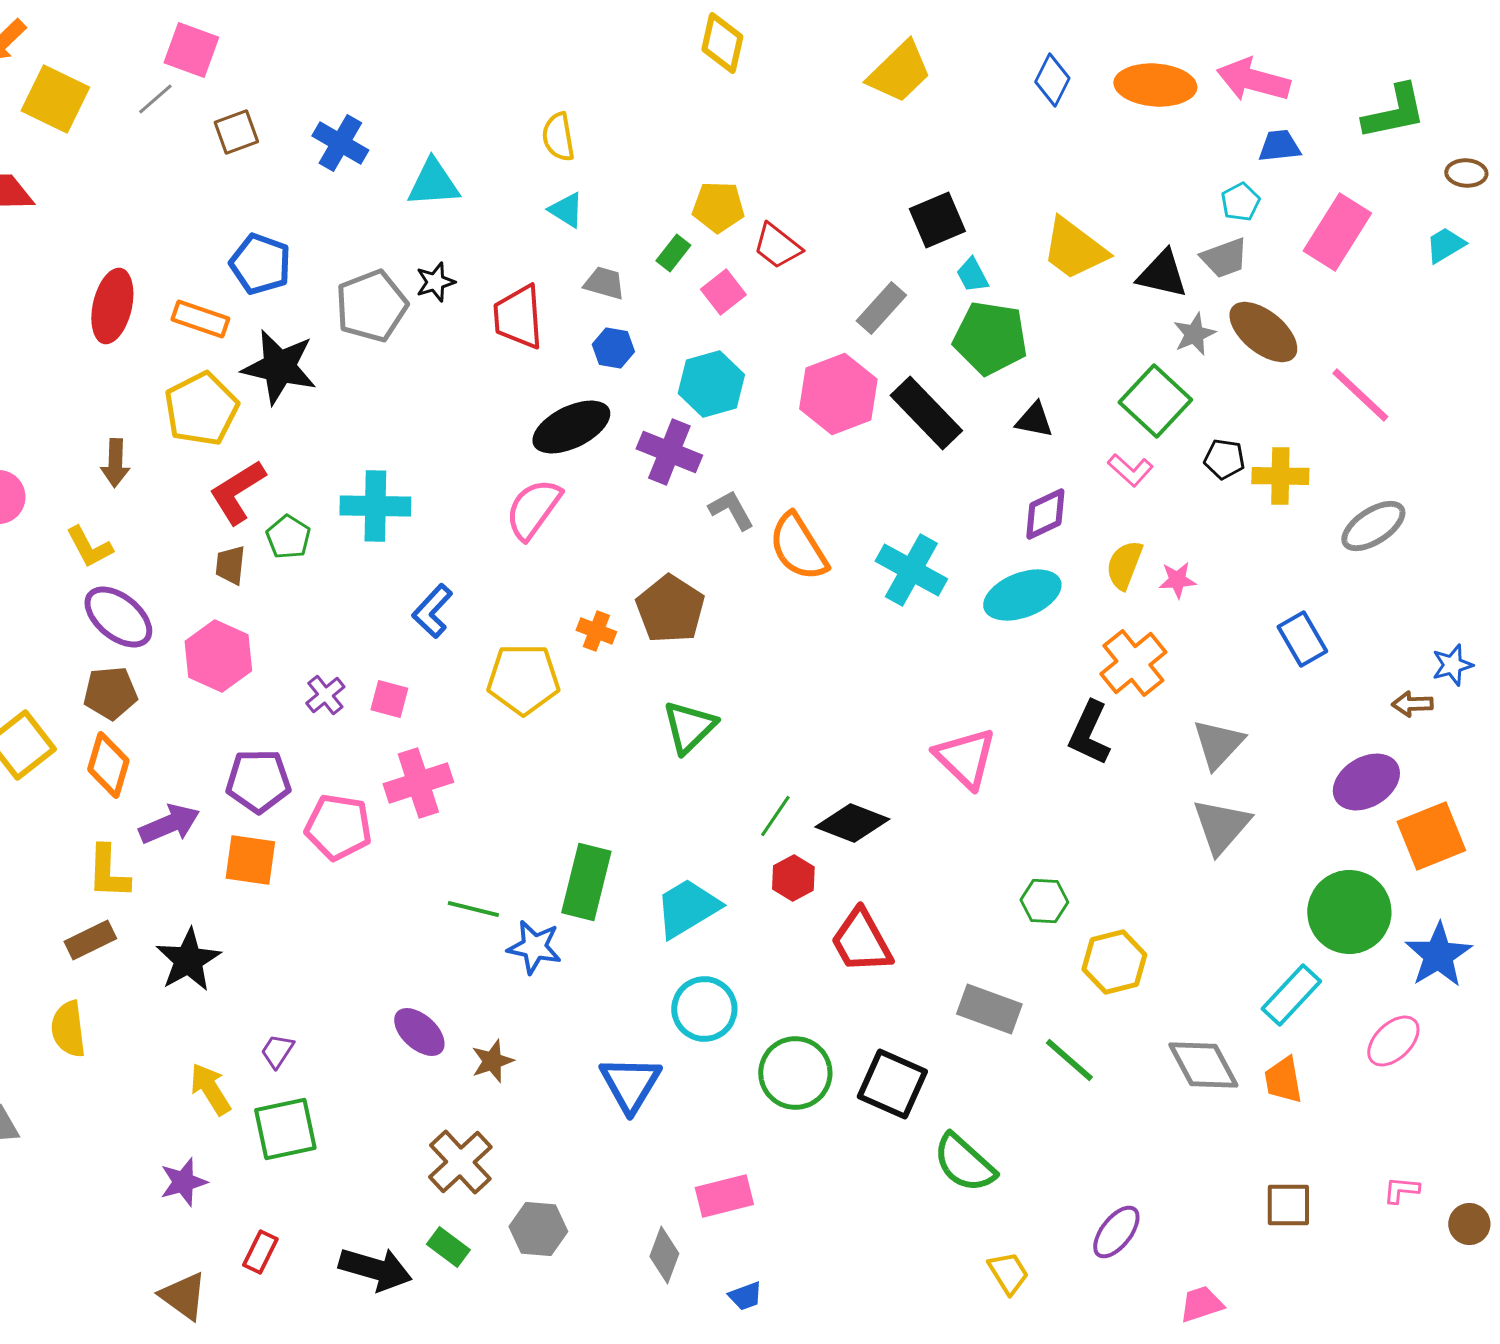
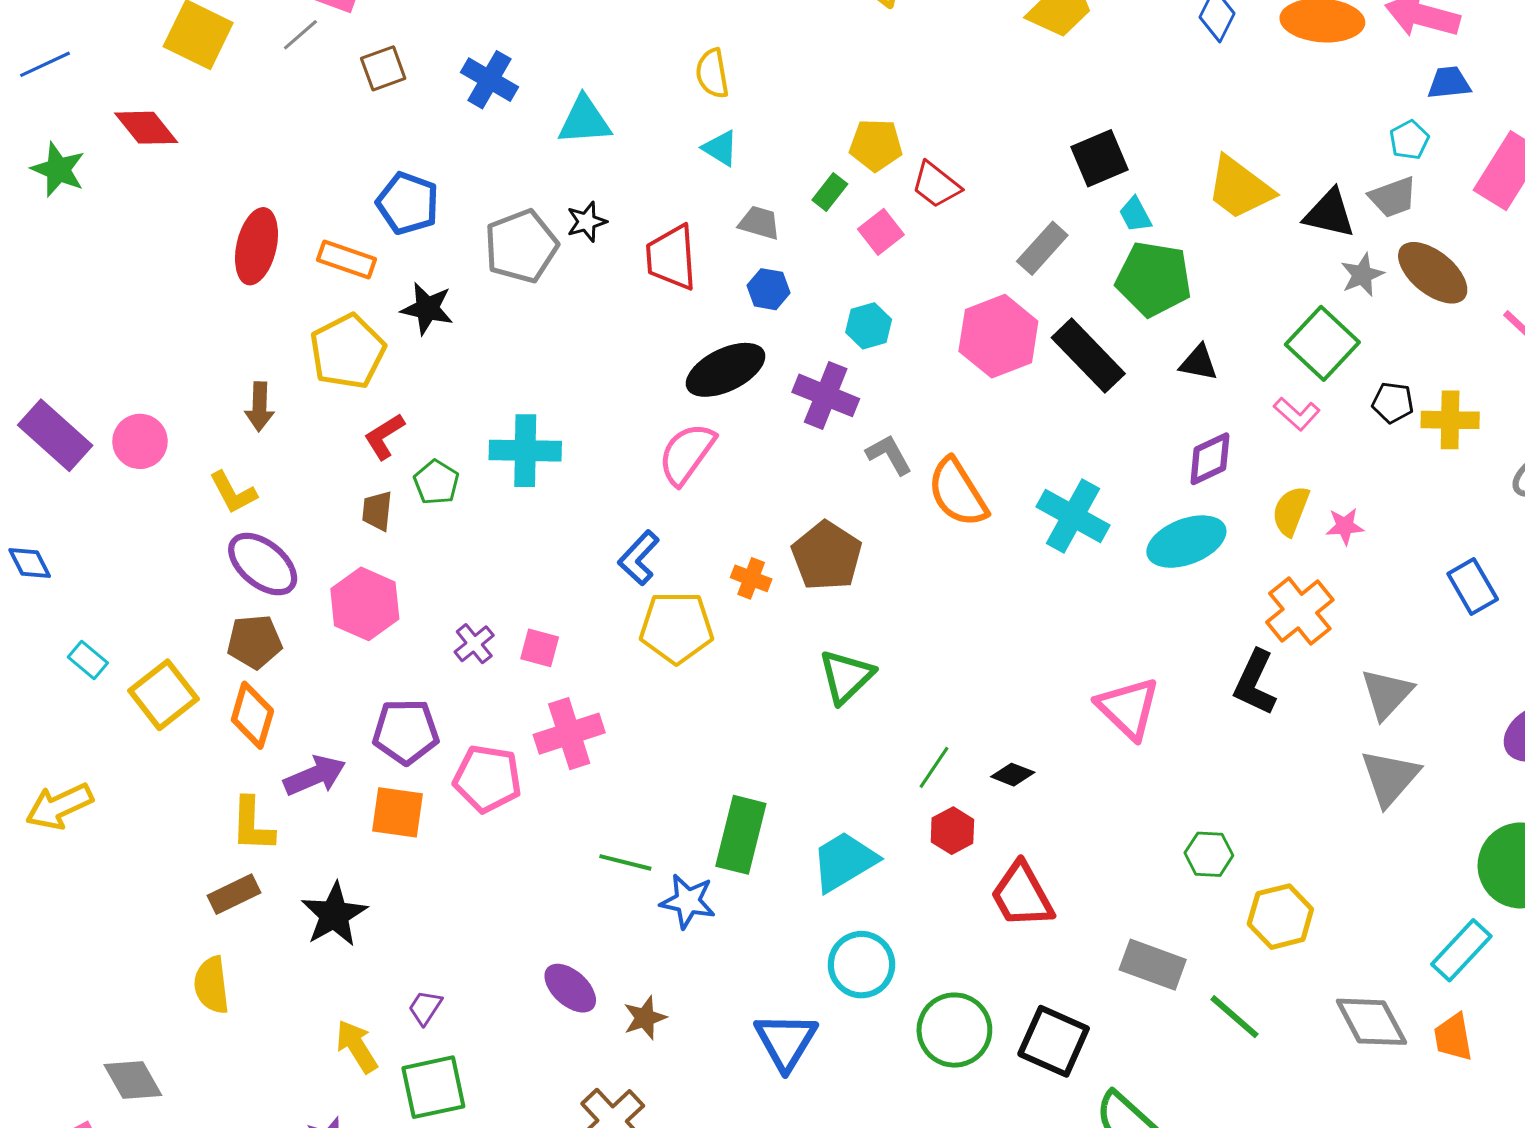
black star: (279, 367) -> (427, 309), size x0.7
cyan hexagon: (711, 384) -> (869, 326), size x0.7
red L-shape: (237, 492) -> (384, 436), size x0.7
blue L-shape: (432, 611) -> (639, 558), moved
black diamond: (852, 823) -> (1013, 775), size x0.6

